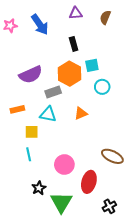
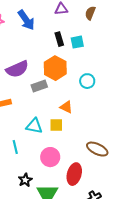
cyan square: (92, 65) -> (77, 42), moved
orange triangle: (81, 113) -> (66, 107), turned 48
cyan triangle: (48, 114) -> (34, 126), moved
yellow square: (32, 132) -> (56, 125), moved

